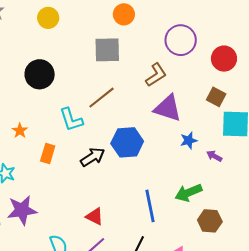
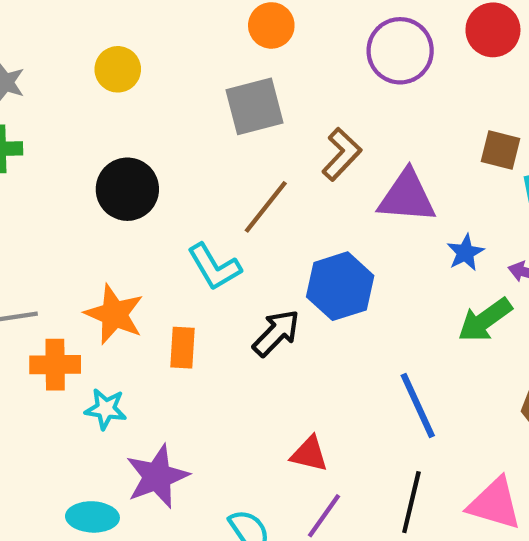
red circle: (224, 59) -> (493, 30), moved
brown L-shape: (156, 75) -> (342, 154), moved
orange star: (20, 131) -> (114, 314), size x1.8
green arrow: (188, 193) -> (485, 320), moved

